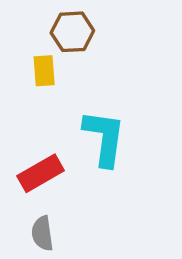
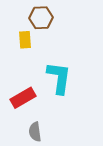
gray semicircle: (42, 233) -> (35, 132), moved

